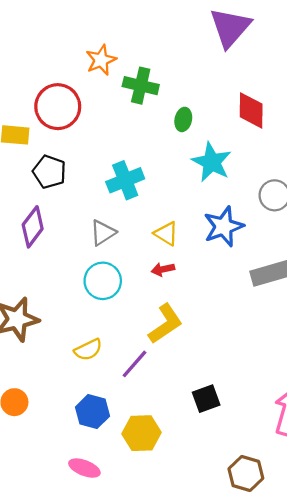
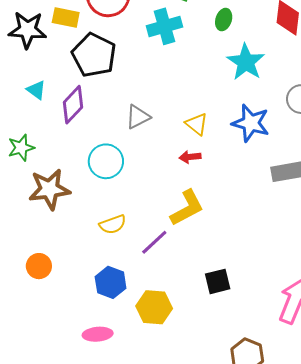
black pentagon: (49, 172) -> (94, 55), size x1.4
cyan cross: (125, 180) -> (165, 26), moved
blue star: (224, 227) -> (251, 123), turned 30
cyan circle: (103, 281) -> (106, 161), moved
pink ellipse: (84, 468) -> (98, 334), turned -32

